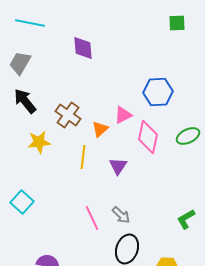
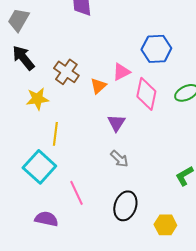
yellow line: (83, 157) -> (55, 134), moved
cyan square: (22, 202) -> (39, 167), moved, size x1.4
gray arrow: (121, 215) -> (119, 159), moved
pink line: (92, 218) -> (76, 193), moved

